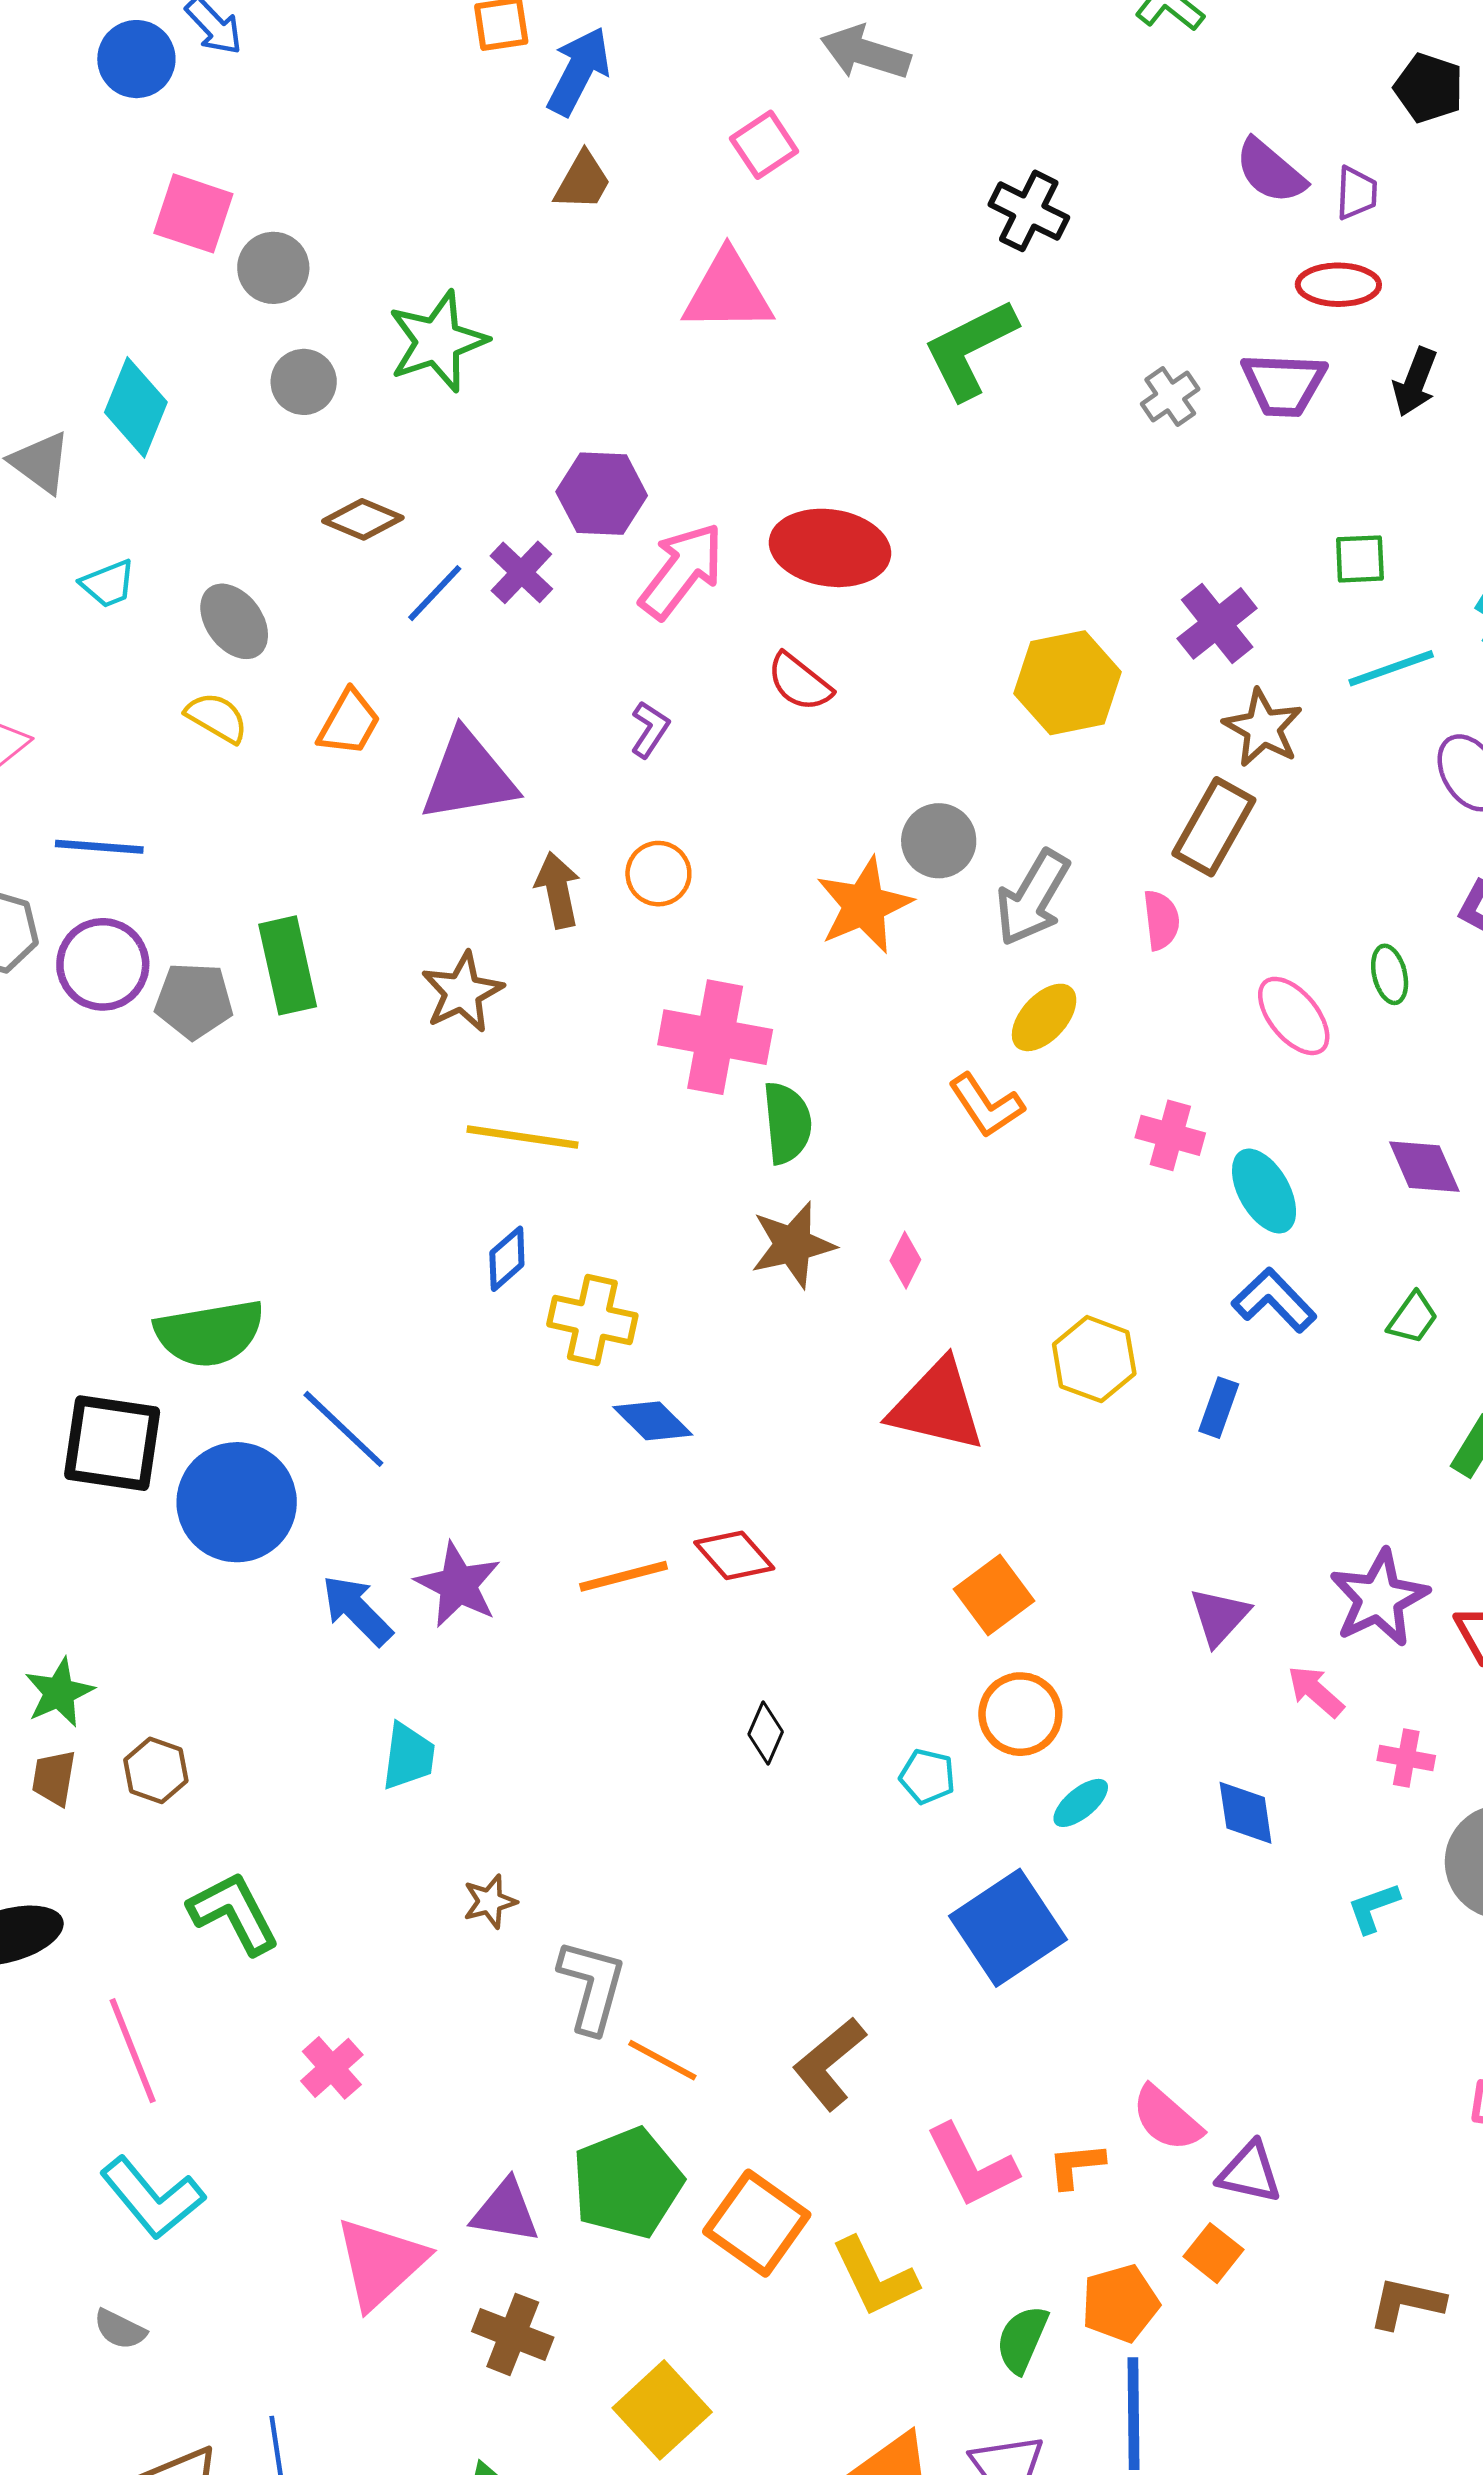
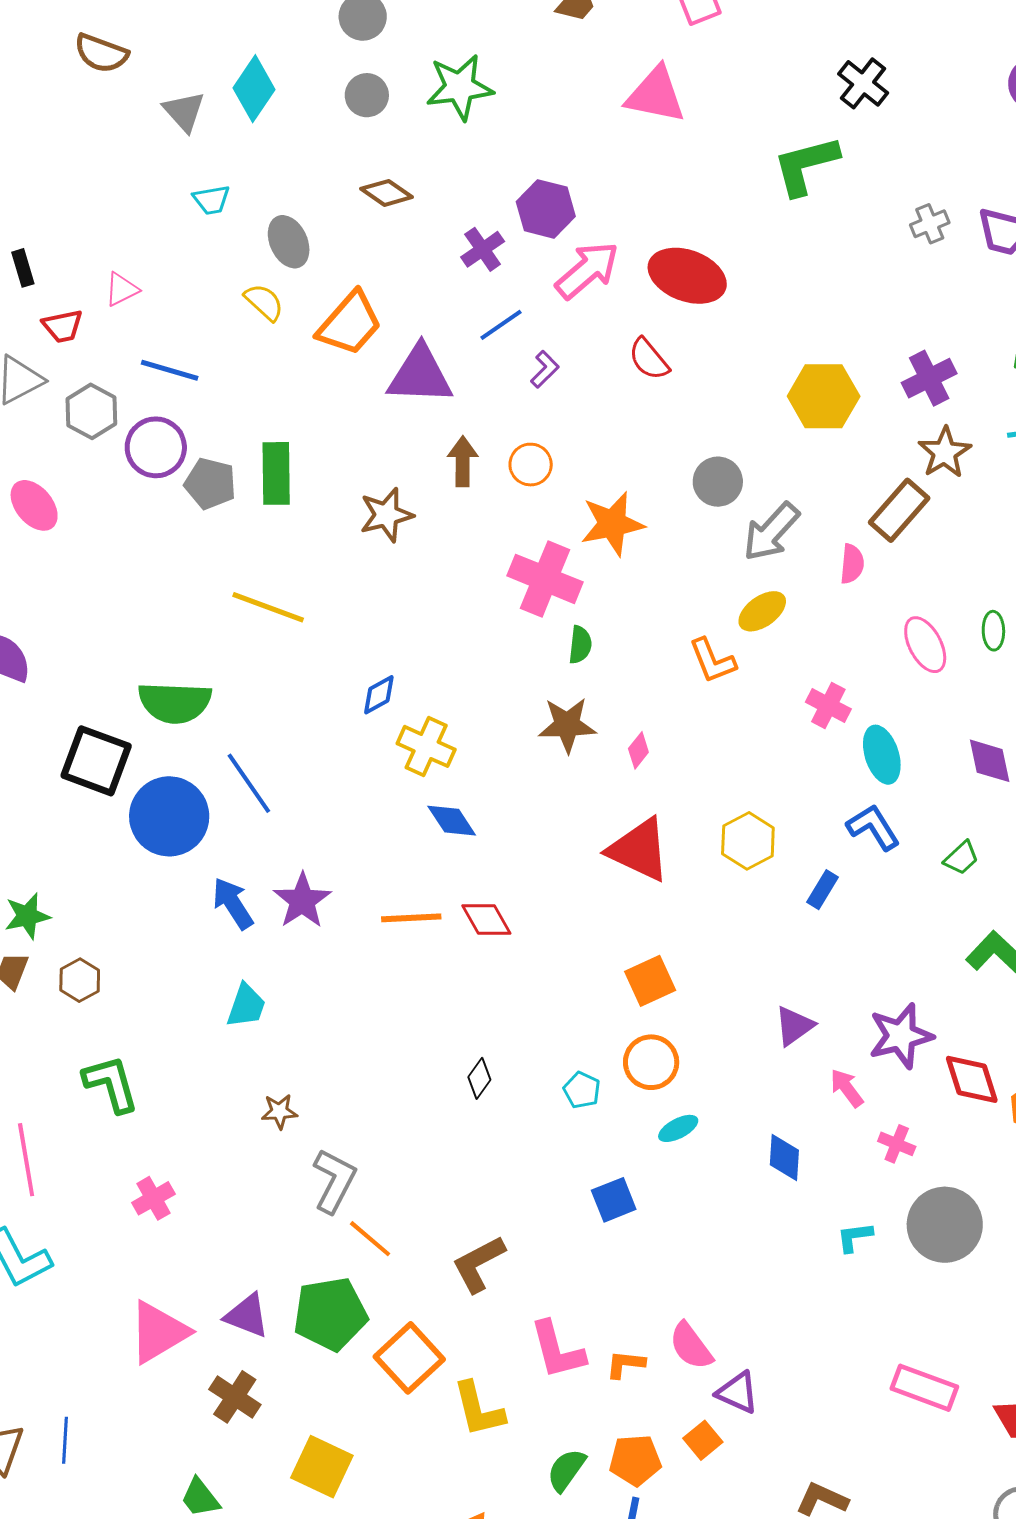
blue line: (435, 593) -> (501, 325), moved
orange trapezoid: (349, 723) -> (350, 324), size x1.5
orange star: (864, 905) -> (612, 524), moved
green semicircle: (787, 1123) -> (580, 645), size x0.7
yellow line: (523, 1137) -> (268, 607), moved
black diamond: (766, 1733) -> (479, 1078), moved
blue square: (1008, 1928) -> (614, 1200), size x0.6
yellow square: (662, 2410) -> (322, 1467), turned -34

